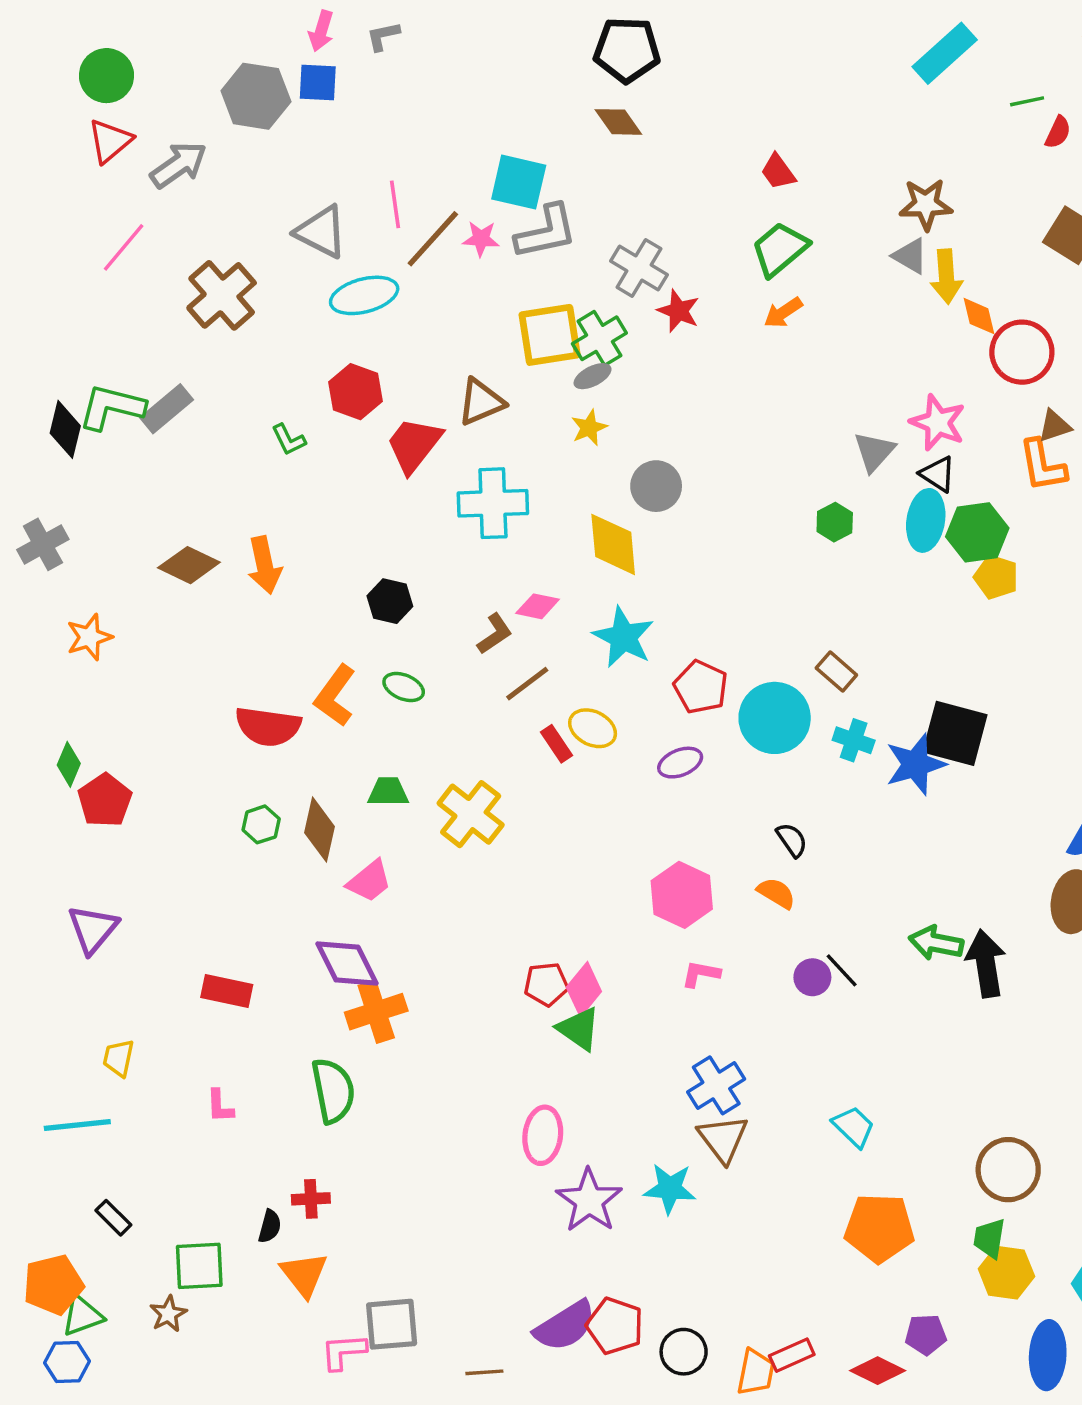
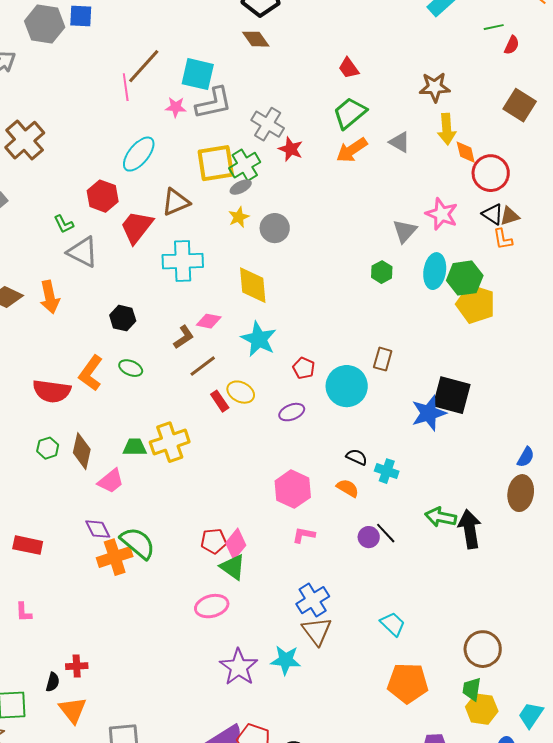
gray triangle: (321, 232) -> (83, 252), moved
brown line: (433, 239) -> (144, 66), moved
gray triangle: (910, 256) -> (400, 142), moved
cyan ellipse: (364, 295) -> (139, 154), moved, turned -36
orange arrow: (783, 313) -> (352, 150), size x1.4
orange L-shape: (1043, 465) -> (503, 239), size x0.7
black triangle: (938, 474) -> (493, 214), moved
gray circle: (656, 486) -> (275, 228), moved
yellow pentagon: (996, 577) -> (476, 304), size x1.5
brown rectangle: (836, 672) -> (383, 359), turned 65
red pentagon: (701, 687) -> (304, 368), size x0.7
cyan cross: (854, 740) -> (387, 471), moved
green trapezoid: (388, 792) -> (135, 447), moved
yellow cross: (471, 814) -> (170, 442), turned 33
black semicircle: (792, 840) -> (357, 457), turned -30
purple diamond: (347, 964) -> (98, 529), size x0.7
green semicircle: (333, 1091) -> (138, 543), moved, turned -39
pink ellipse: (543, 1135) -> (212, 606), moved, turned 68

